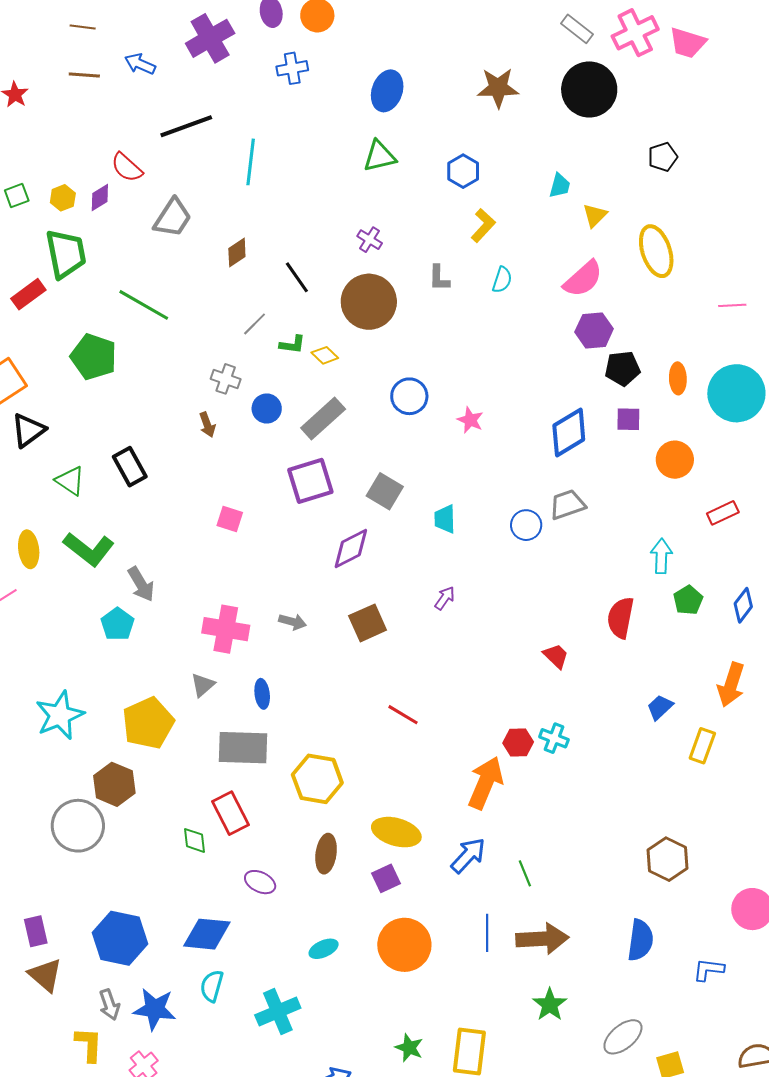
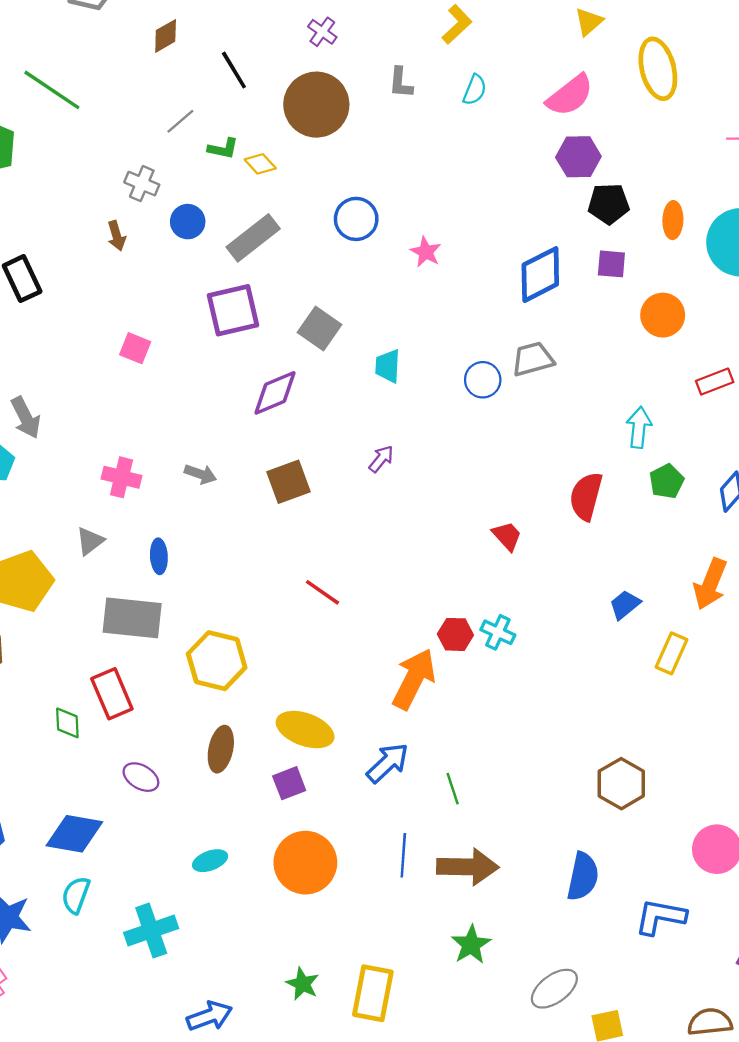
pink cross: (226, 629) -> (121, 477), size x0.7
blue L-shape: (709, 970) -> (660, 917), size x1.4

